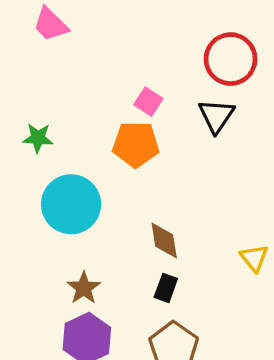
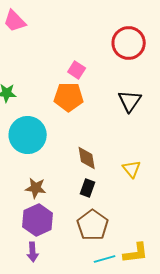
black triangle: (216, 116) -> (130, 101), moved
yellow triangle: (254, 258) -> (132, 169), moved
brown star: (84, 288) -> (36, 188), turned -30

